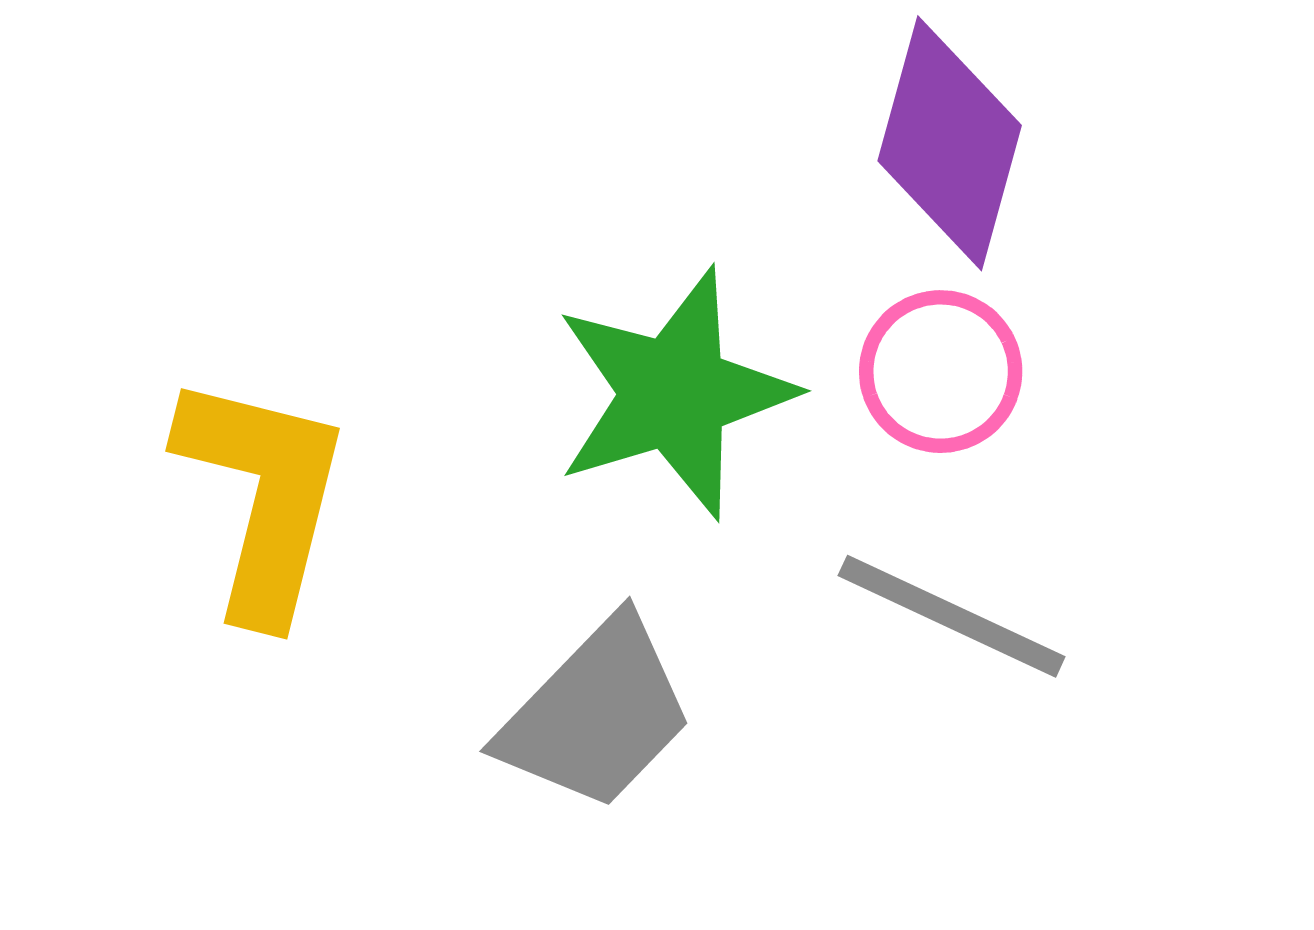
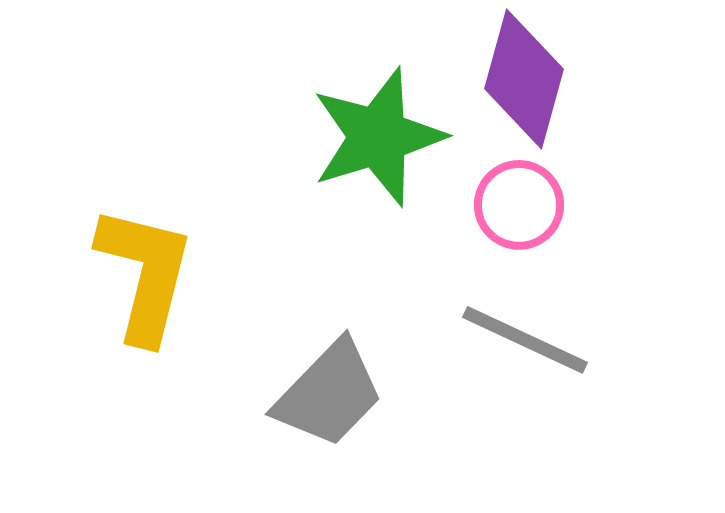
green star: (674, 393) -> (378, 137), moved

